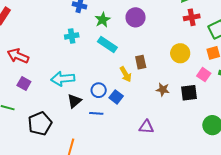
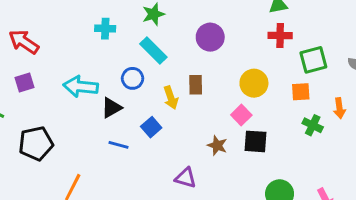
purple circle: (136, 17) -> (210, 37), moved
pink square: (204, 75) -> (241, 115), moved
purple square: (24, 84) -> (25, 83), turned 32
blue circle: (99, 90) -> (133, 78), moved
brown star: (163, 90) -> (217, 145), moved
black triangle: (74, 101) -> (111, 108), moved

